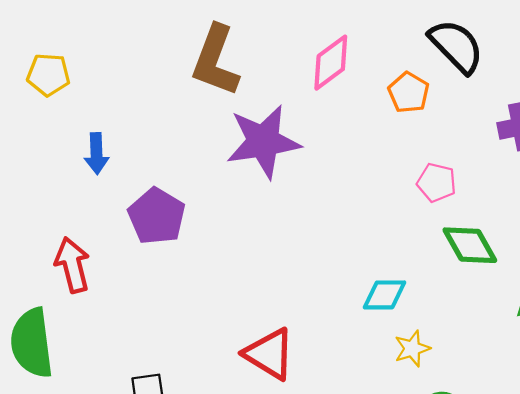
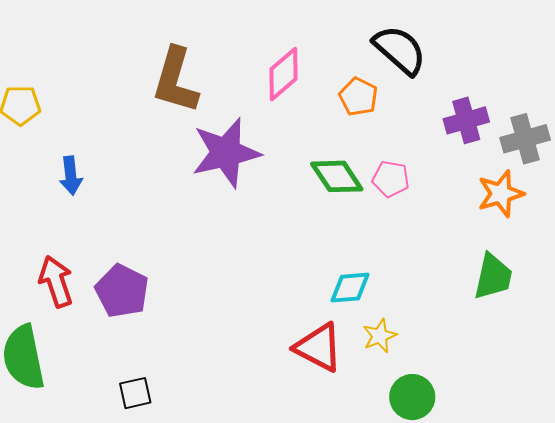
purple pentagon: (157, 216) -> (122, 291), moved
green diamond: (470, 245) -> (337, 176), moved
red triangle: (269, 354) -> (319, 347), moved

